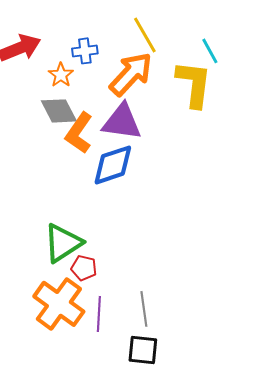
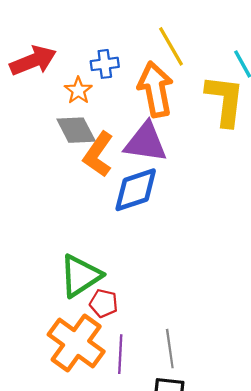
orange arrow: (131, 74) -> (156, 89), turned -54

